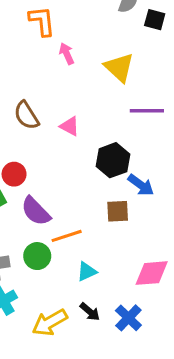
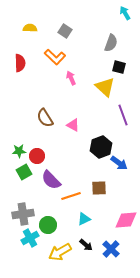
black square: (155, 20) -> (119, 67), moved
orange L-shape: (42, 21) -> (55, 57), turned 140
purple line: (147, 111) -> (123, 115), turned 70
brown square: (118, 211) -> (99, 188), moved
green circle: (37, 256) -> (48, 225), moved

